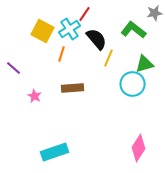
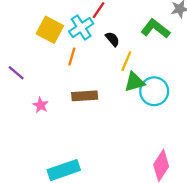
black semicircle: (96, 39) -> (112, 39), size x0.6
green triangle: (144, 64) -> (134, 82), moved

